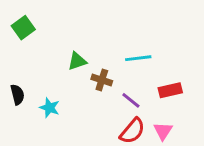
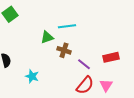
cyan line: (138, 58) -> (67, 26), moved
cyan star: (49, 108) -> (32, 76), moved

